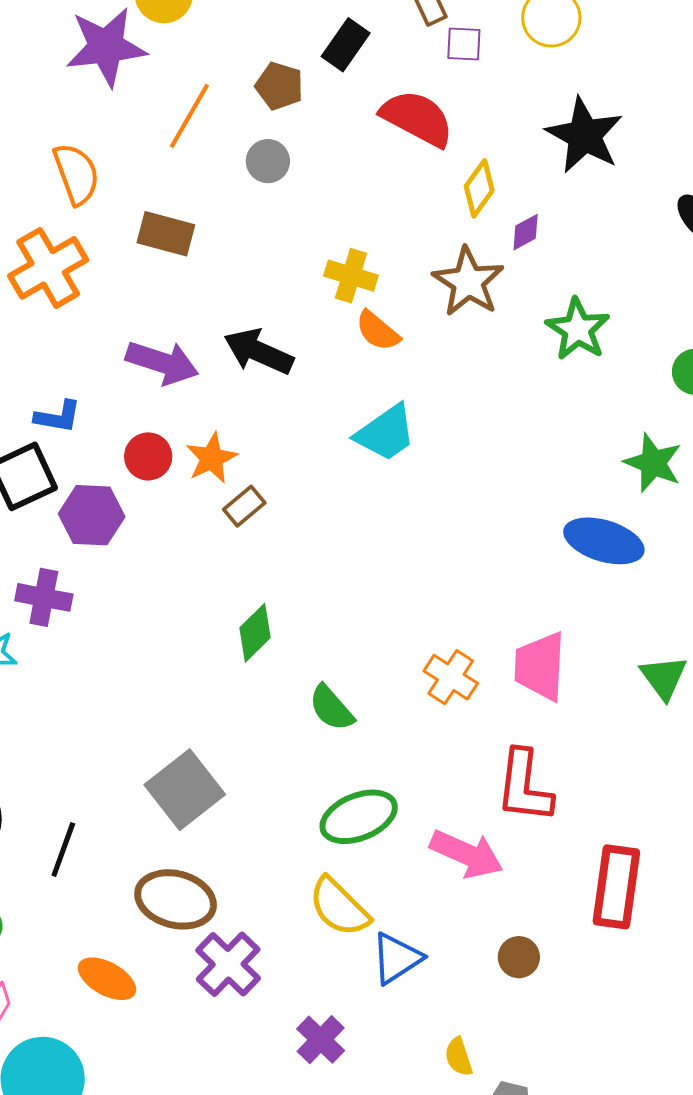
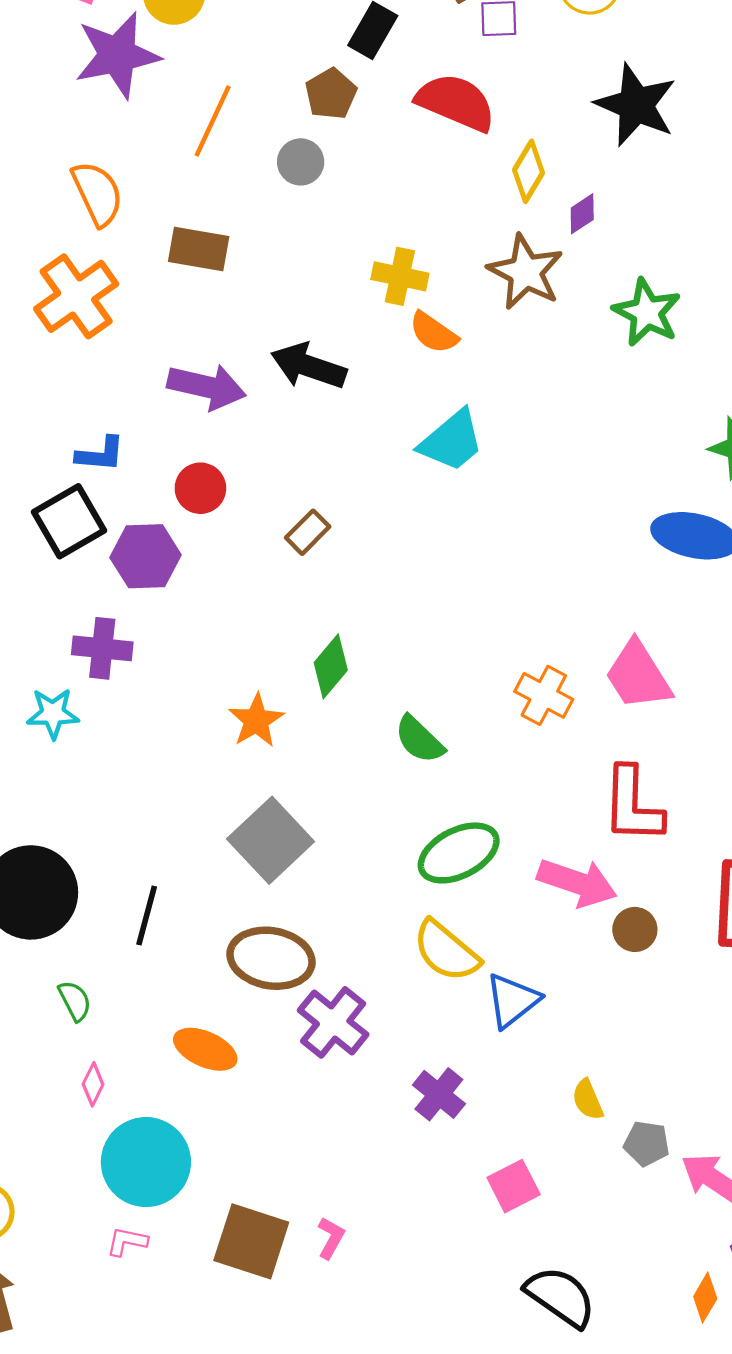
brown pentagon: (279, 86) -> (331, 94), moved, turned 30
orange star: (212, 458) -> (256, 720), moved
pink trapezoid: (540, 666) -> (638, 676), turned -30
brown circle: (519, 957) -> (635, 929), moved

